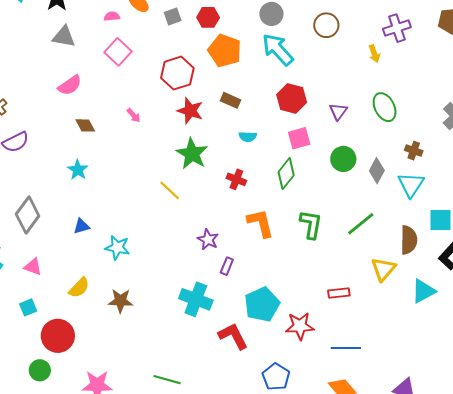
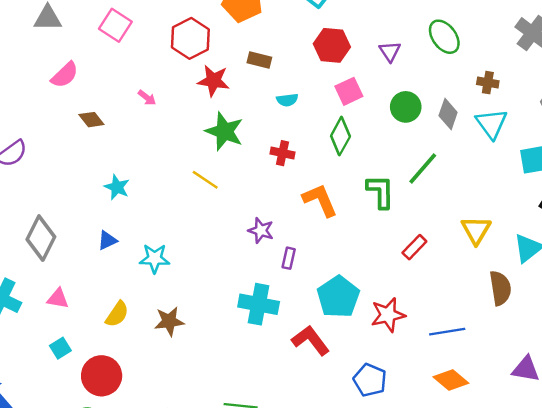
cyan star: (78, 170) -> (117, 187), moved
green line: (361, 224) -> (423, 169), moved
brown semicircle: (409, 240) -> (500, 288), moved
red rectangle: (339, 293) -> (414, 247), moved, turned -30

